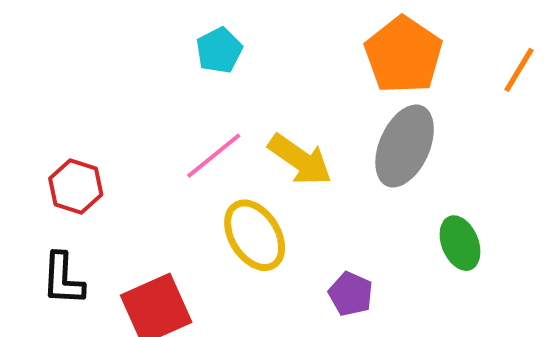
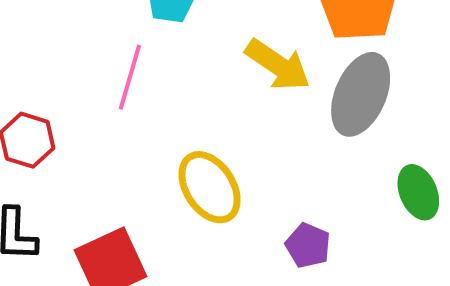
pink line: (214, 156) -> (130, 77), moved, turned -34
yellow arrow: (300, 160) -> (278, 65), moved

